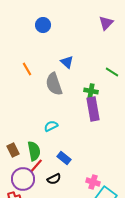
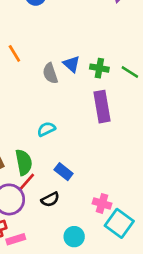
blue triangle: (67, 62) -> (71, 64), moved
green line: (112, 72) -> (130, 72), moved
gray semicircle: (54, 84) -> (50, 73), size x0.7
green cross: (91, 91) -> (99, 68), moved

